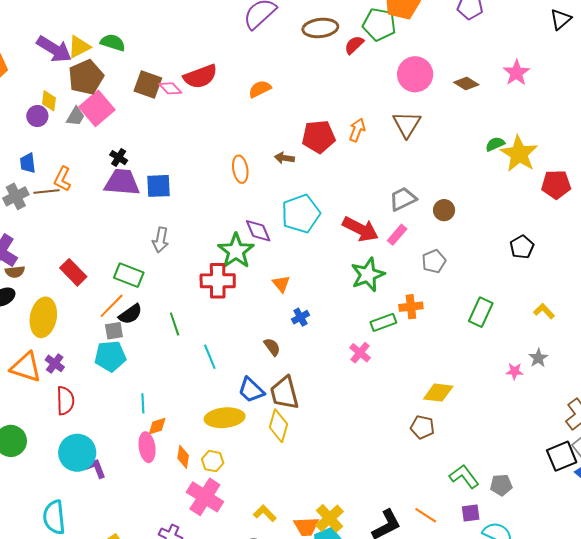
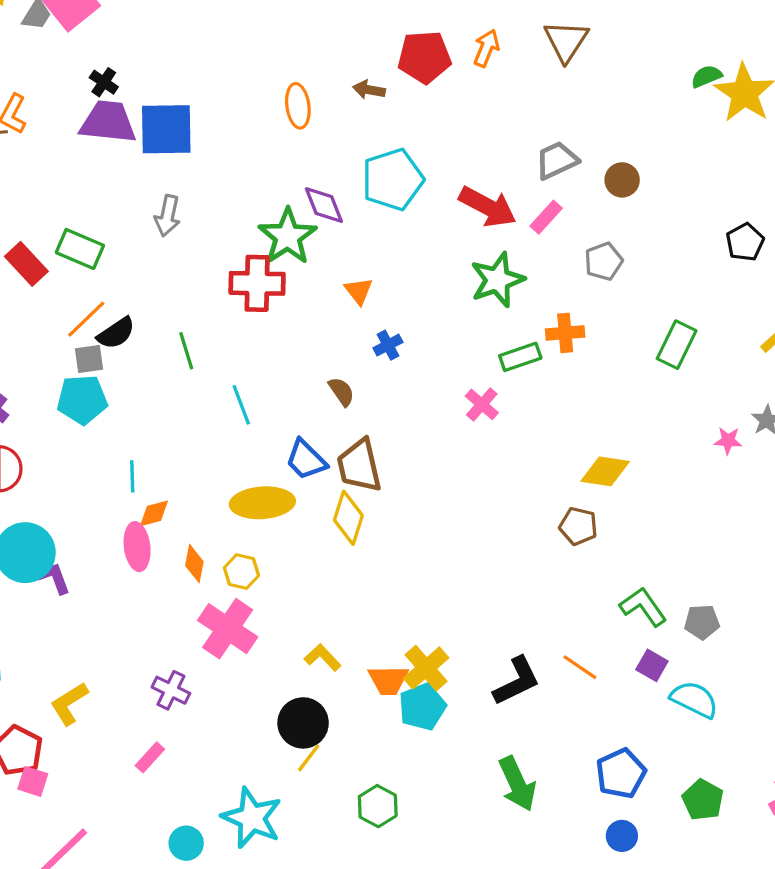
blue square: (158, 186) -> (166, 129), size x1.4
green rectangle: (129, 275) -> (80, 249), moved
purple square: (471, 513) -> (652, 665), turned 36

